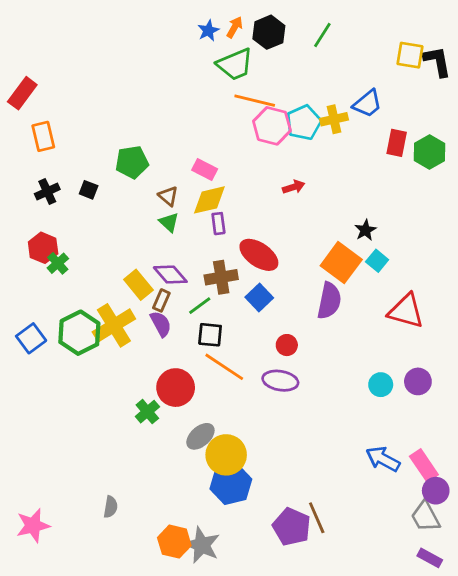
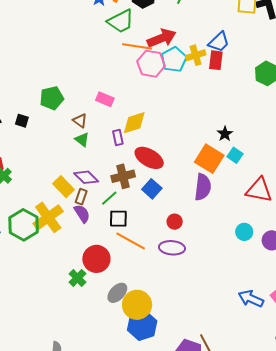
red rectangle: (397, 143) -> (216, 60), moved
red arrow: (294, 187) -> (162, 38), moved, size x1.8
yellow diamond: (209, 200) -> (134, 123), moved
cyan circle: (381, 385) -> (244, 232), moved

